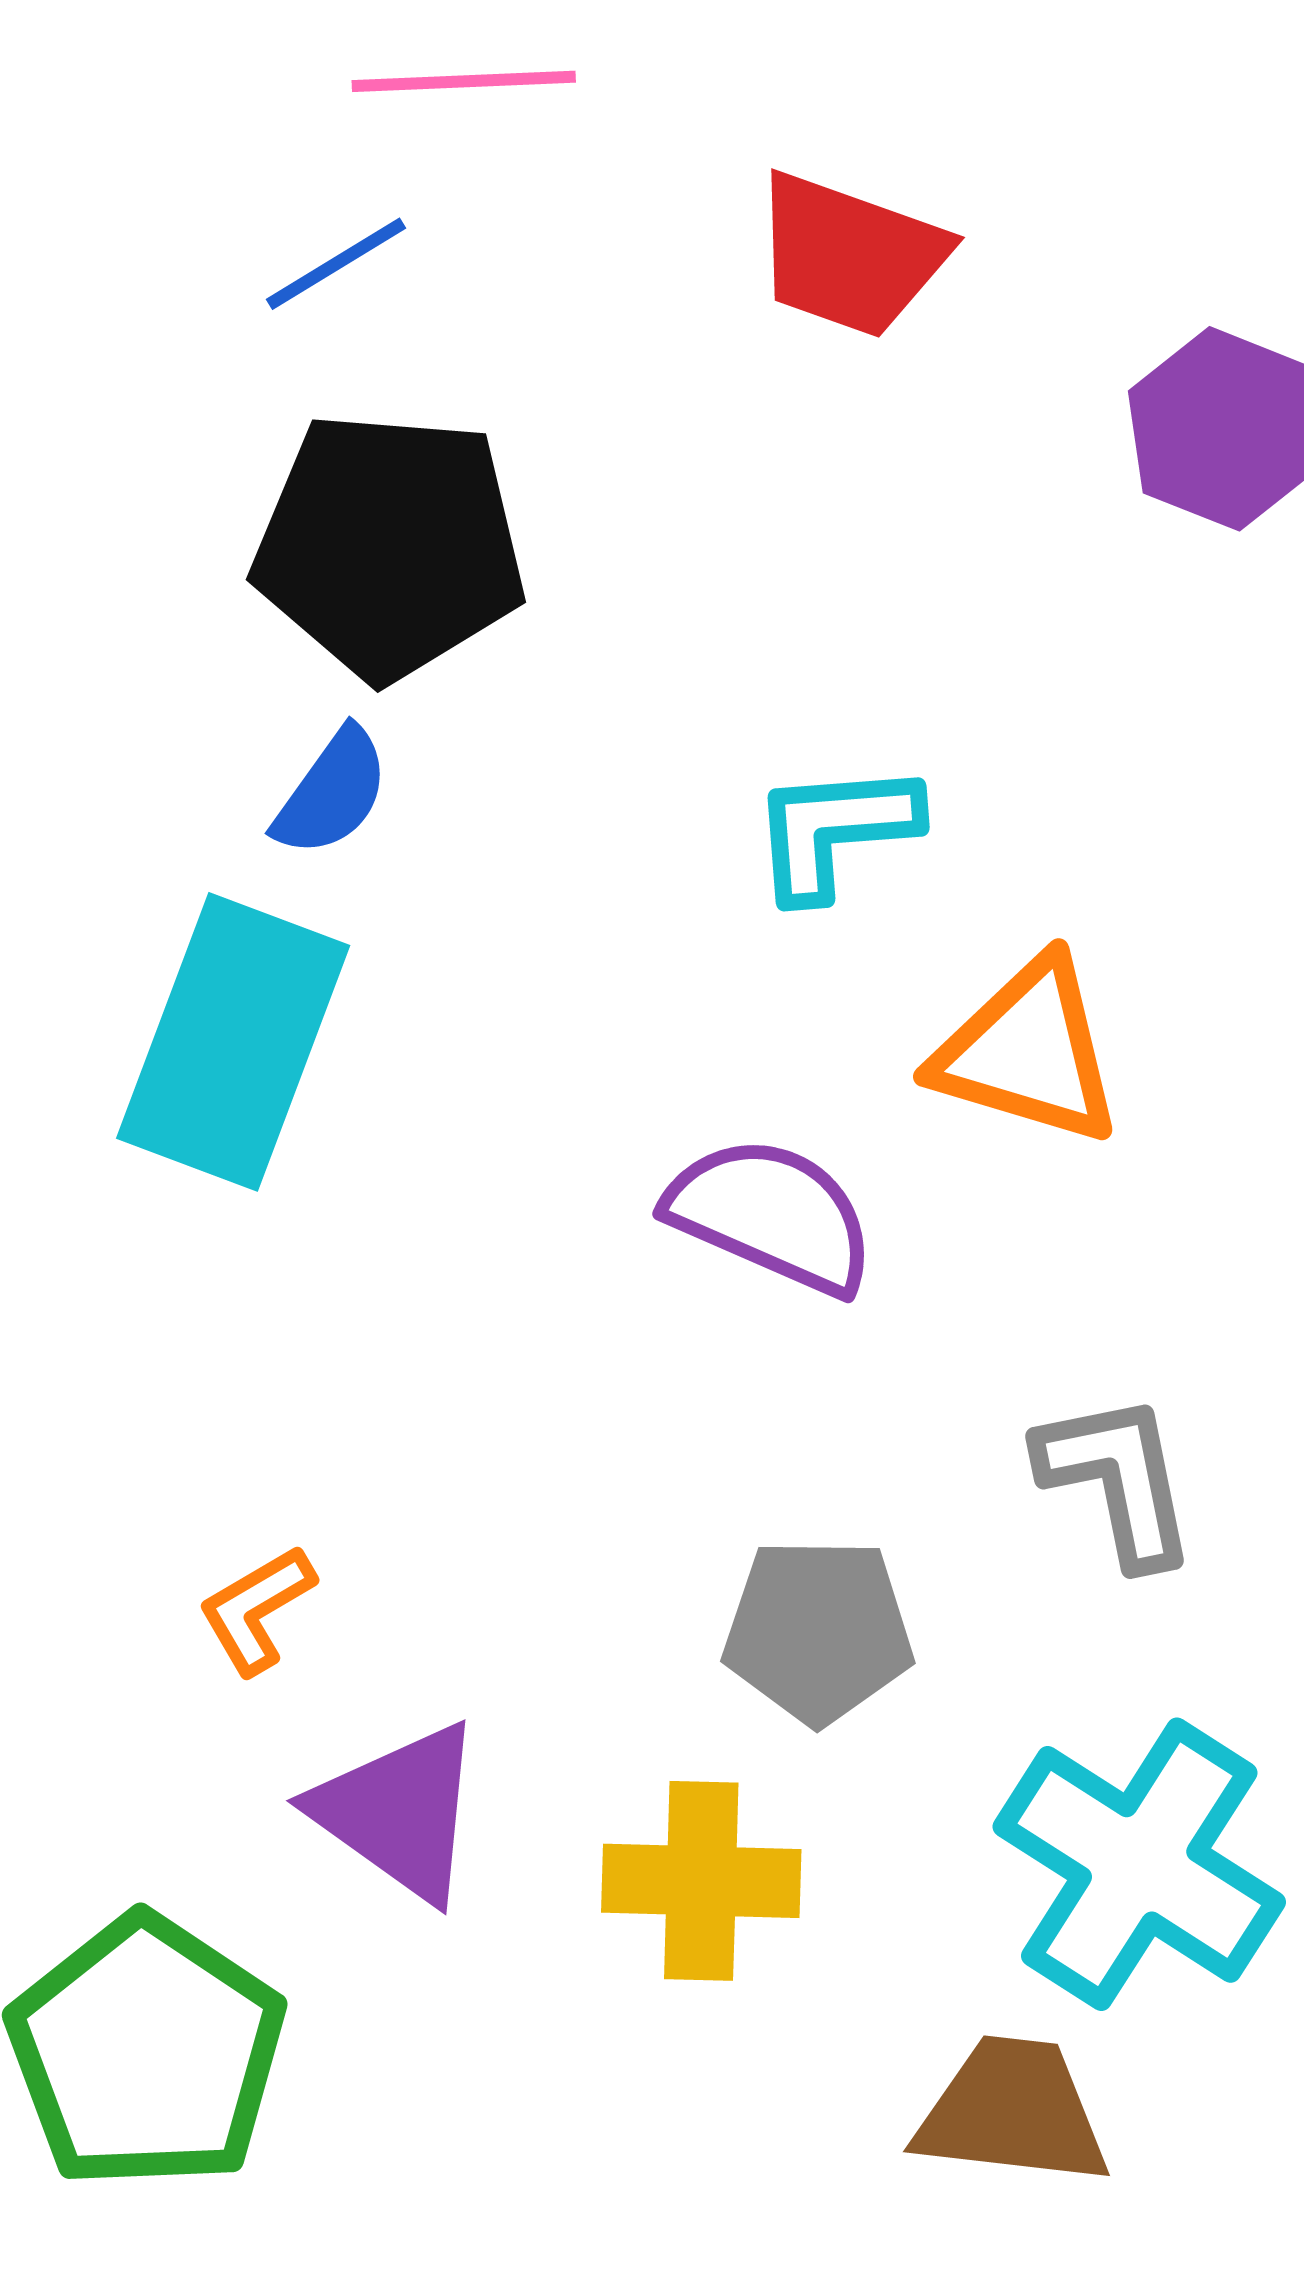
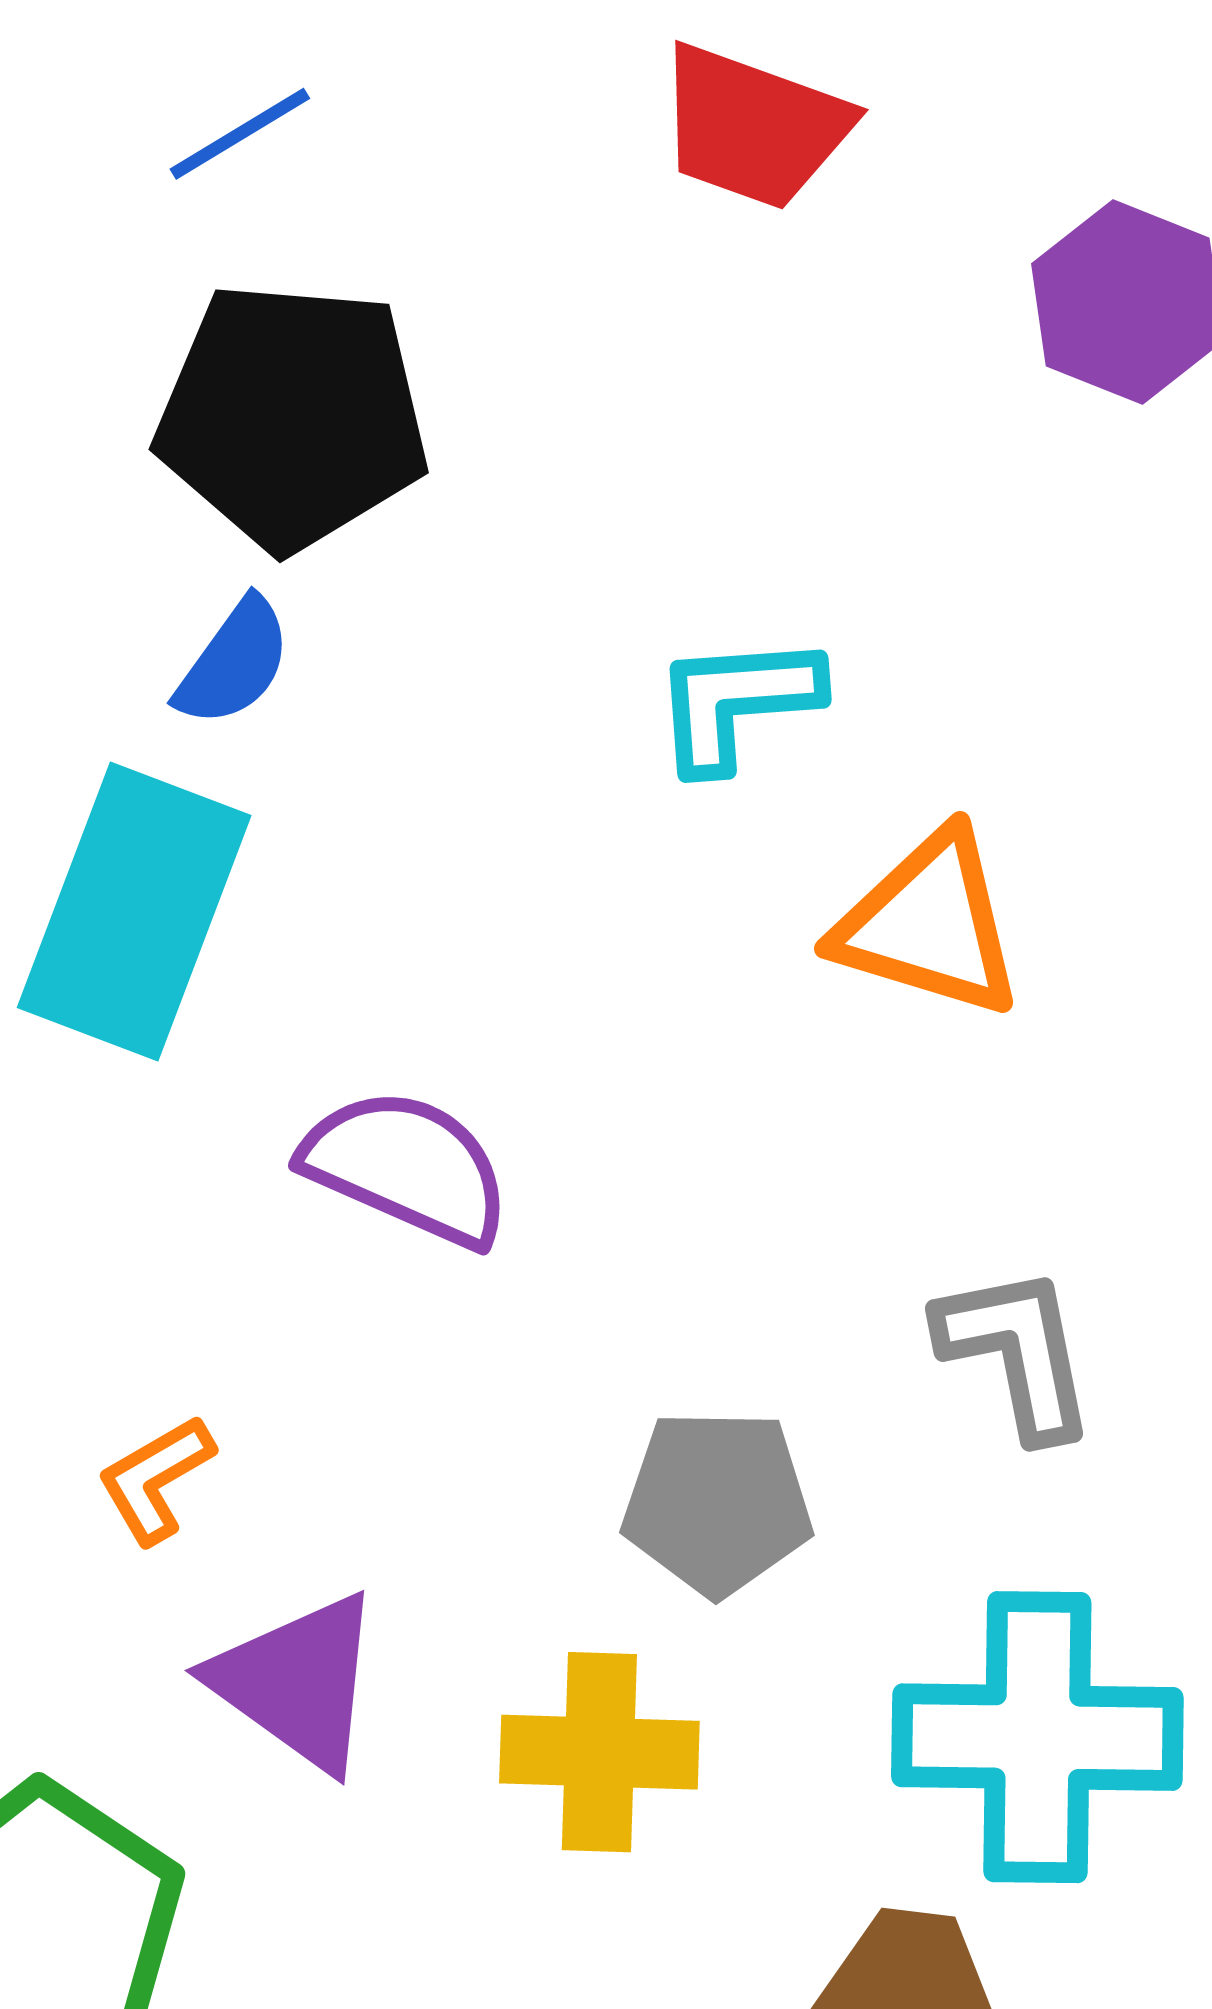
purple semicircle: (771, 1215) -> (407, 1167), moved
cyan cross: (1139, 1864) -> (1037, 1737), turned -32

